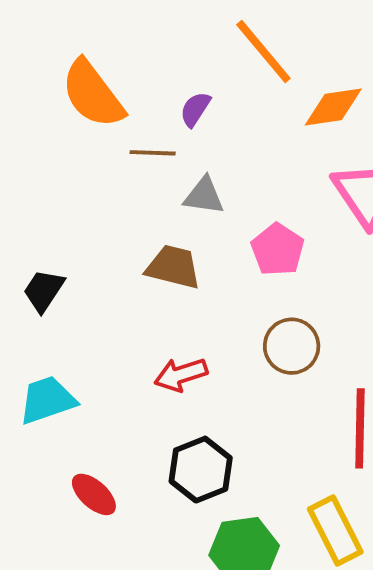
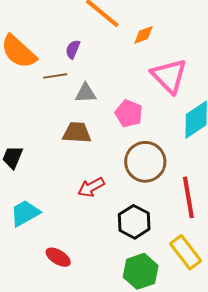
orange diamond: (333, 107) -> (143, 35), size x0.7
brown circle: (292, 346) -> (145, 162), size x1.4
black hexagon: (201, 470) -> (134, 222), moved

